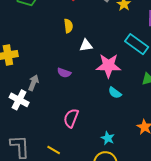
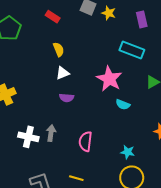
white triangle: (86, 45) -> (63, 73), moved
pink star: (108, 66) -> (109, 79), turned -30
gray arrow: (33, 83) -> (51, 133), moved

